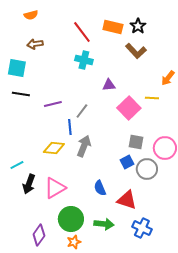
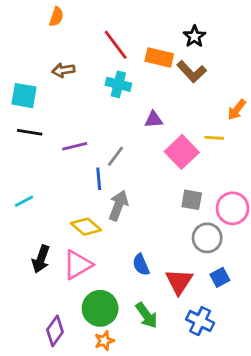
orange semicircle: (31, 15) -> (56, 17), moved, turned -56
orange rectangle: (113, 27) -> (159, 58), moved
brown arrow: (35, 44) -> (63, 70), moved
yellow diamond: (54, 148) -> (86, 227), moved, turned 35
blue square: (127, 162) -> (220, 277), moved
cyan line: (17, 165) -> (24, 201), moved
red triangle: (127, 200) -> (179, 282), turned 45
green arrow: (104, 224) -> (147, 315), turned 48

